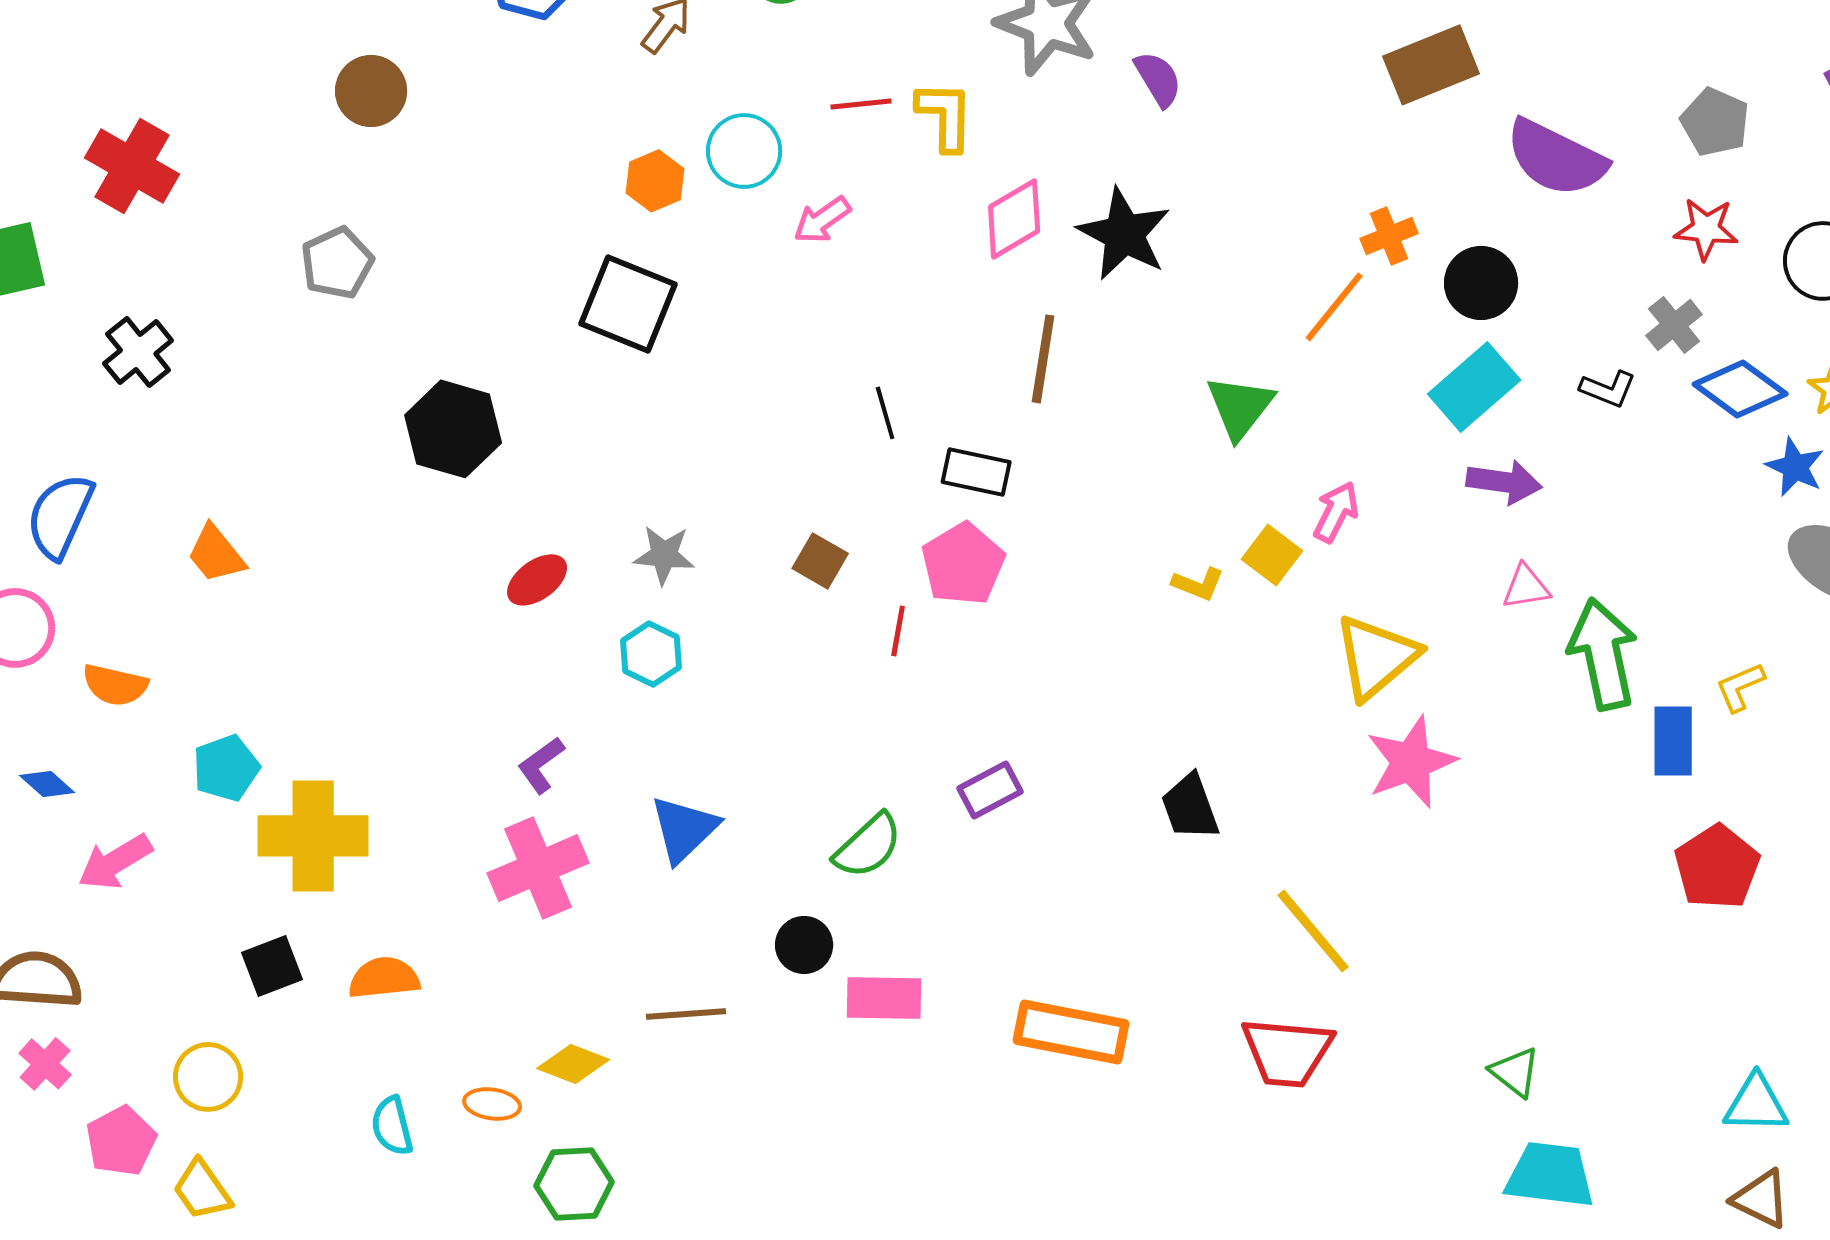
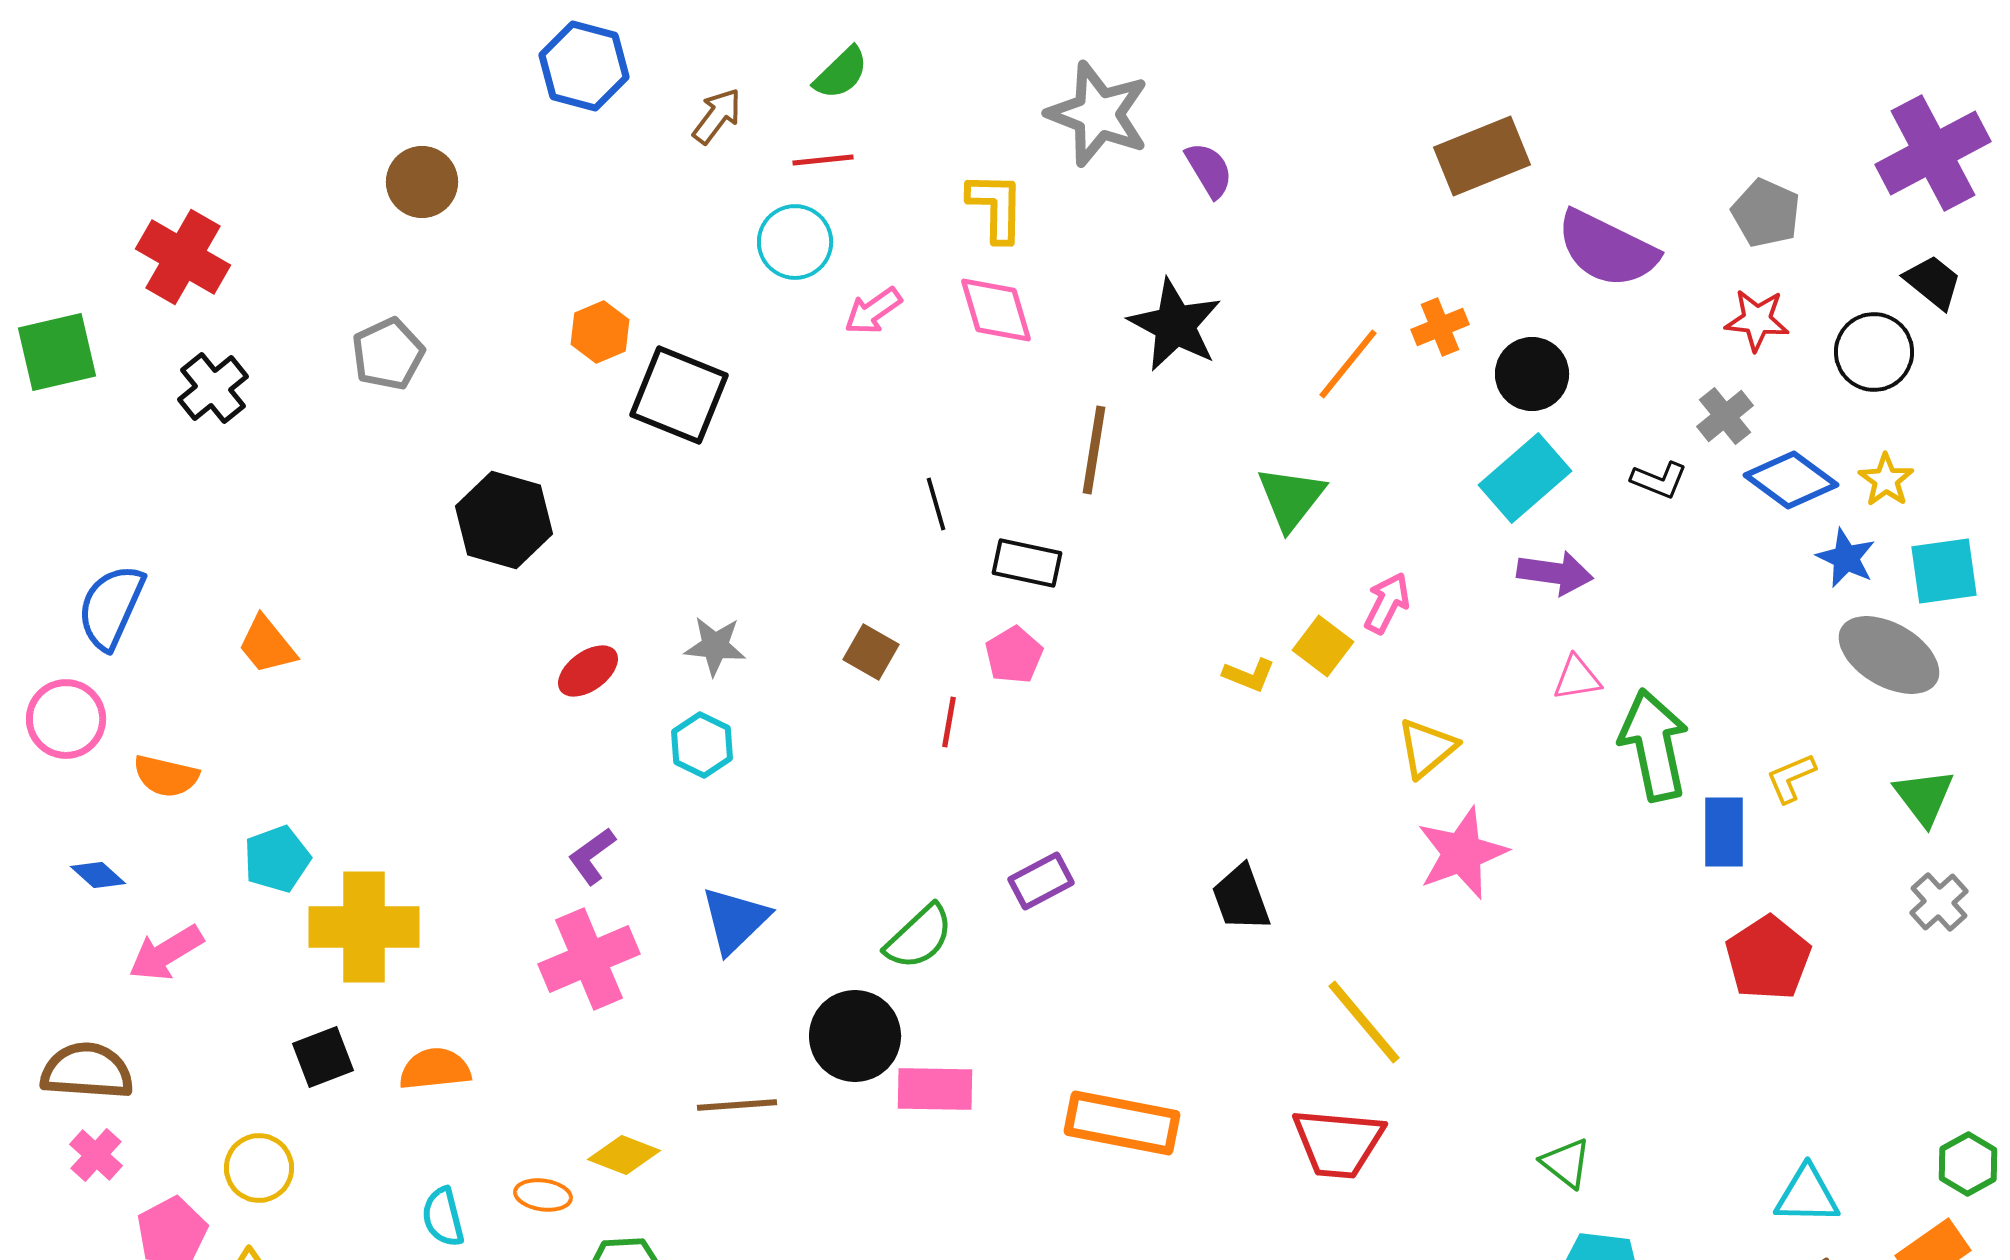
red line: (861, 104) -> (823, 160), moved
orange hexagon: (655, 181) -> (600, 332), moved
pink diamond: (1014, 219) -> (996, 310), moved, turned -76
orange line: (1334, 307) -> (1348, 364), moved
black cross: (138, 352) -> (213, 388), moved
pink pentagon: (963, 564) -> (1014, 655), size x0.7
yellow triangle: (1376, 657) -> (1427, 748), size x0.7
black circle: (804, 945) -> (855, 1036), size x1.6

